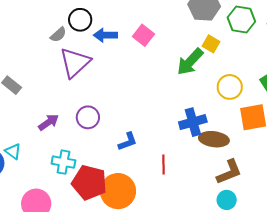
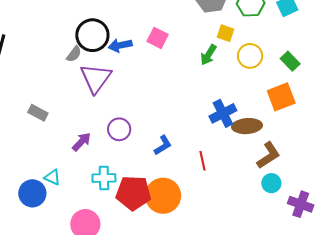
black circle: (80, 20) -> (92, 35), size x1.4
green arrow: (190, 62) -> (208, 55), size x0.7
yellow circle: (230, 87) -> (250, 56), moved

